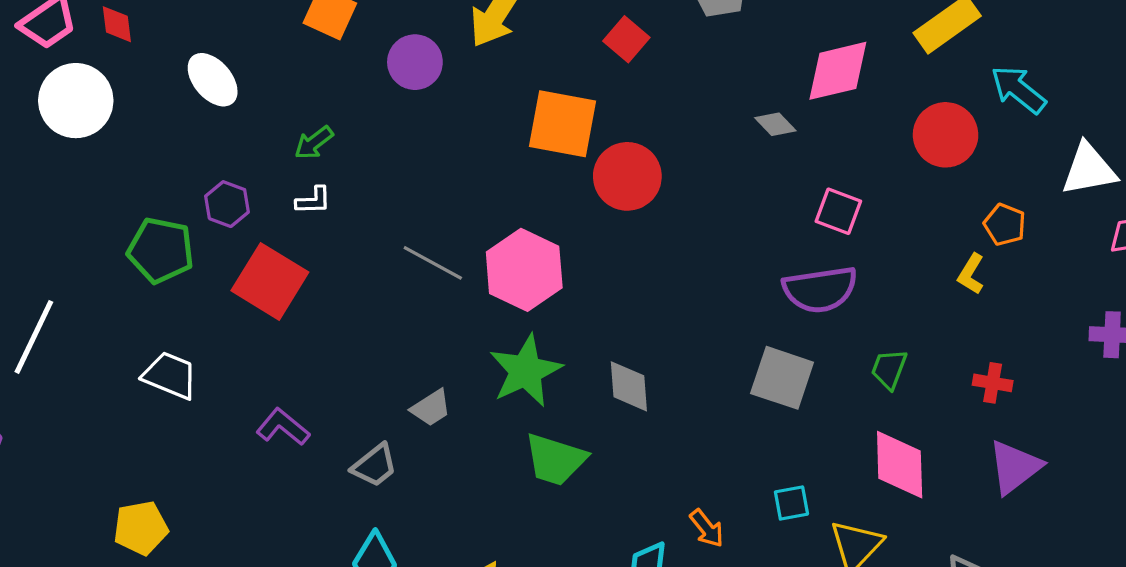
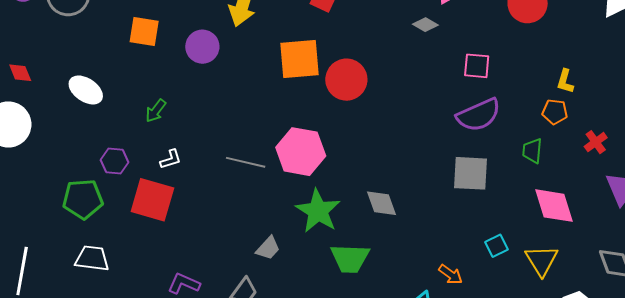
white L-shape: (313, 200) -> (171, 159), moved
orange pentagon: (1005, 225) -> (555, 112), moved
white trapezoid: (170, 375) -> (92, 258), moved
red cross: (993, 383) -> (596, 142), turned -30

